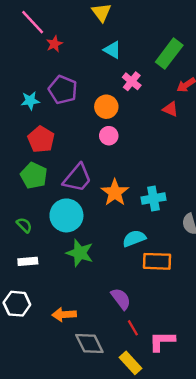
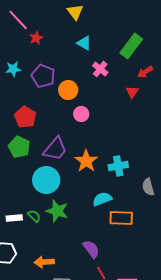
cyan star: (30, 101) -> (13, 69), moved
orange circle: (106, 107) -> (68, 90), moved
red triangle: (170, 109) -> (132, 92), turned 40
green semicircle: (24, 225) -> (34, 216), moved

